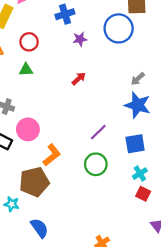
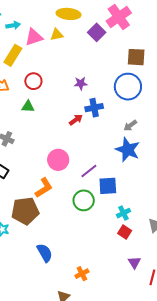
blue cross: (65, 14) -> (94, 108), moved
blue circle: (119, 28) -> (128, 87), moved
pink circle: (28, 129) -> (58, 160), moved
blue square: (135, 144) -> (108, 186), moved
blue semicircle: (40, 228) -> (45, 253), moved

